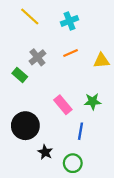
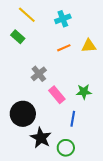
gray cross: (37, 57) -> (39, 74), moved
yellow triangle: (101, 61) -> (89, 46), moved
green rectangle: (20, 75) -> (18, 37), moved
black star: (45, 152) -> (41, 138), size x1.5

